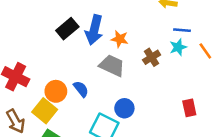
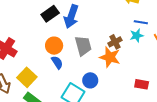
orange star: (120, 39) -> (110, 57), moved, size x1.5
gray trapezoid: (112, 66) -> (83, 46), turned 45
orange circle: (56, 91) -> (54, 46), moved
red rectangle: (189, 108) -> (142, 84), turned -72

